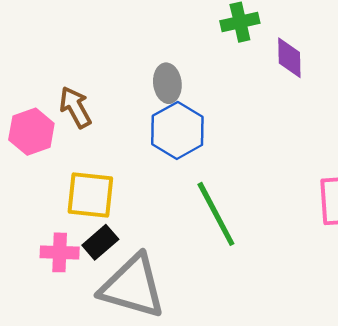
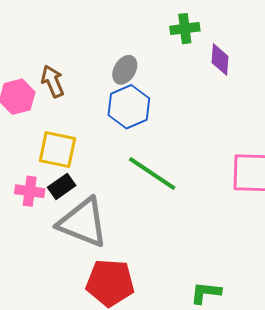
gray ellipse: (167, 83) -> (125, 70), turned 32
green line: (216, 214) -> (152, 173), turned -34

